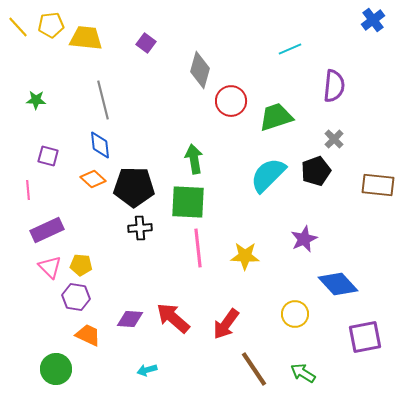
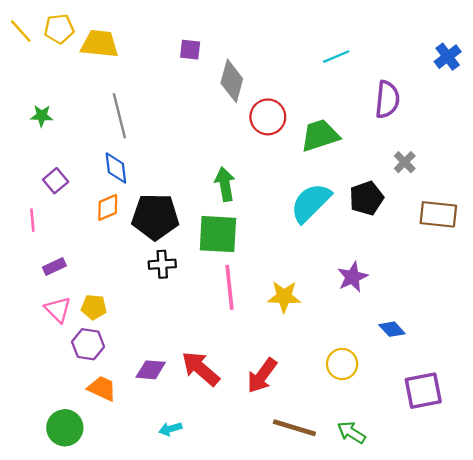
blue cross: (373, 20) -> (448, 57), moved
purple square: (146, 43) -> (190, 50), moved, turned -30
gray cross: (334, 139) -> (405, 162), moved
purple square: (48, 156) -> (56, 181), turned 35
orange diamond: (93, 179) -> (108, 207), turned -65
purple rectangle: (47, 230) -> (54, 267), size x0.6
blue diamond: (338, 284) -> (392, 329), size x0.6
brown line: (254, 369) -> (294, 428), turned -39

